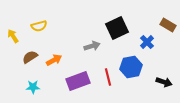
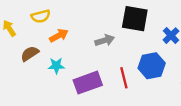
black square: (117, 28) -> (135, 19), turned 35
orange arrow: (54, 60) -> (59, 36), moved
cyan star: (33, 87) -> (56, 66), moved

